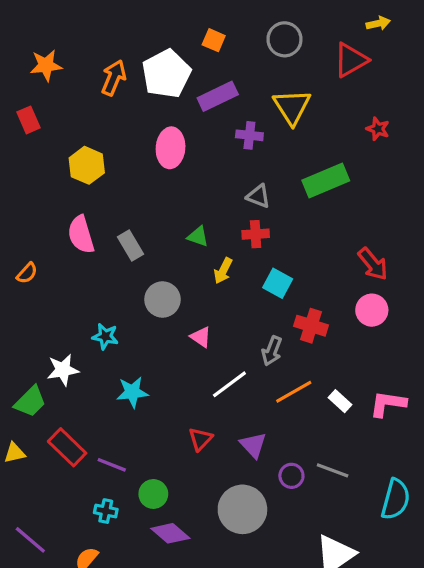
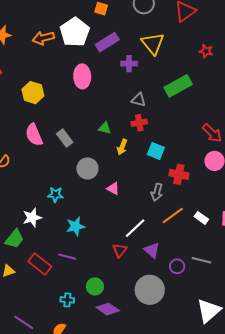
orange arrow: (114, 78) -> (43, 38), turned -120
white line: (229, 384) -> (135, 228), moved
purple line: (112, 465) -> (67, 257), moved

